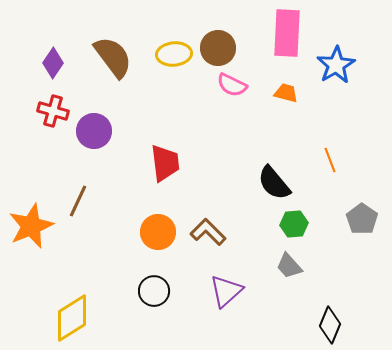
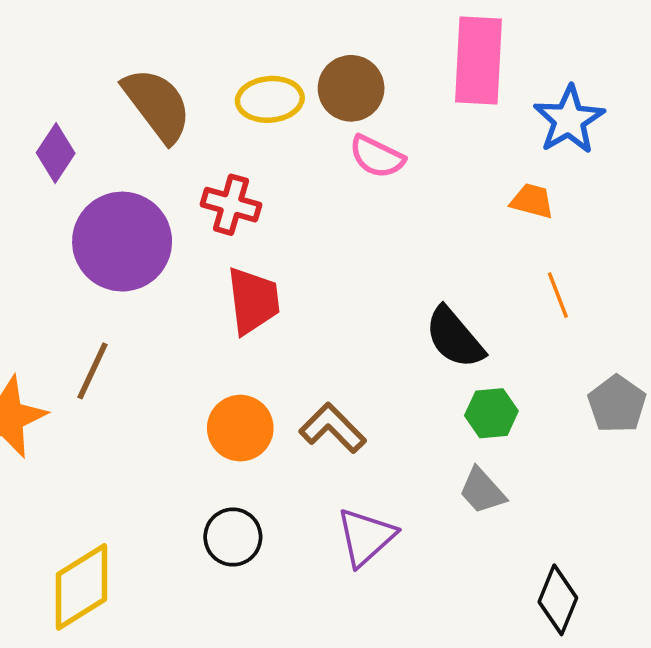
purple diamond: (53, 63) -> (56, 153), moved
orange trapezoid: (286, 93) -> (532, 201), moved
red cross: (53, 111) -> (231, 205), moved
purple circle: (94, 131) -> (122, 242), size x1.5

